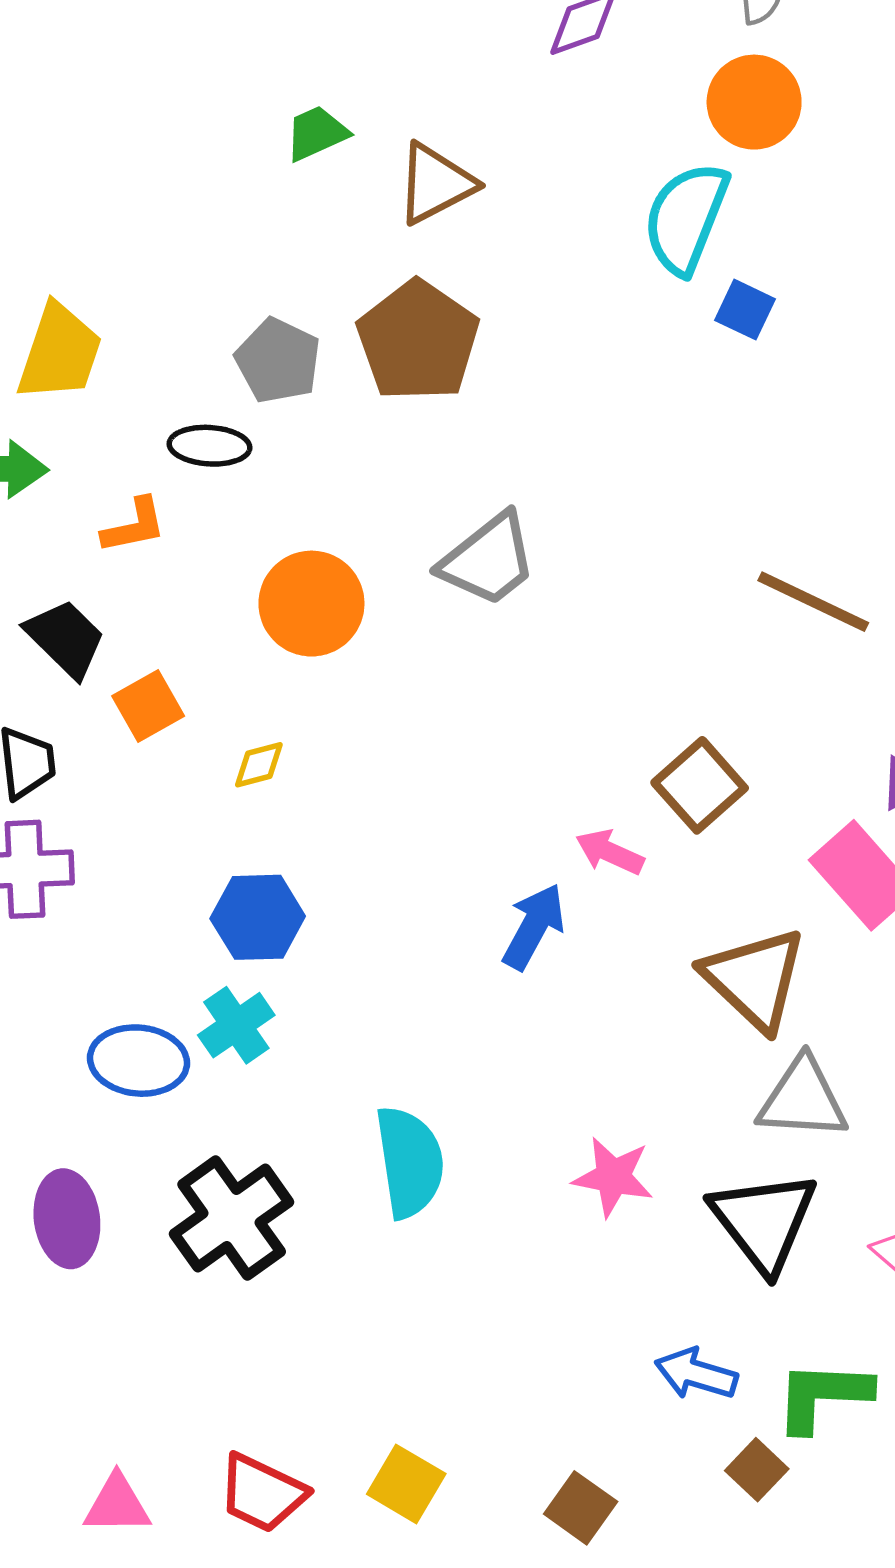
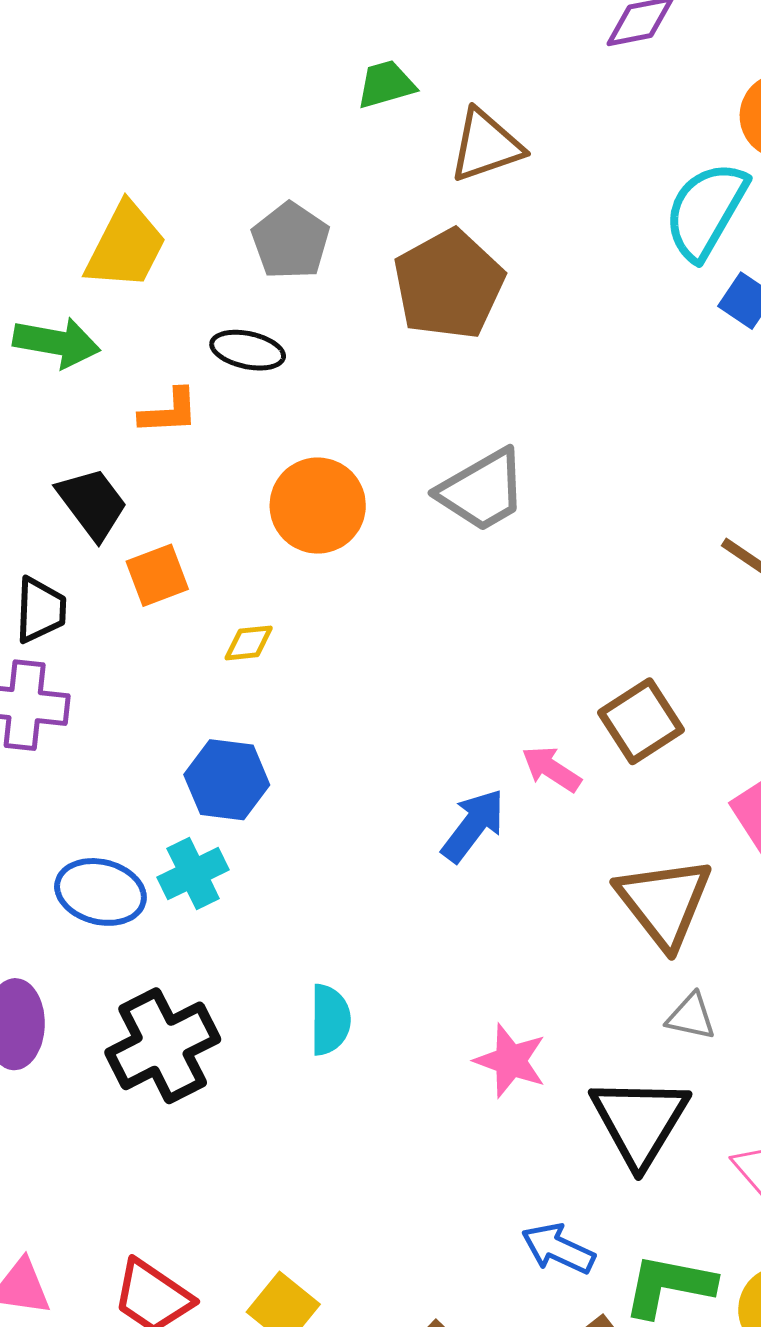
gray pentagon: (278, 361) -> (291, 241), moved
gray triangle: (803, 1099) -> (691, 1017), size x0.6
cyan semicircle: (410, 1162) -> (330, 1020), size x0.7

